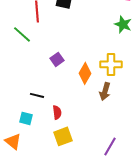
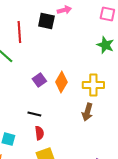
orange diamond: (85, 73) -> (61, 82), moved
black line: (37, 95) -> (34, 114), moved

